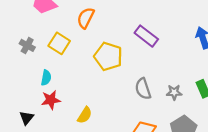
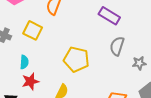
yellow pentagon: (108, 56) -> (76, 59), moved
gray semicircle: (143, 89) -> (117, 46), moved, turned 42

